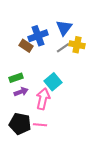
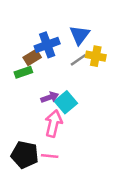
brown rectangle: (26, 46) -> (32, 57), turned -64
green rectangle: (16, 78) -> (23, 72), moved
purple arrow: (21, 92) -> (50, 97), moved

